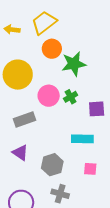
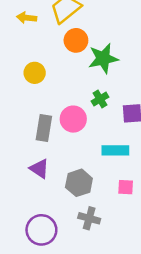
yellow circle: (18, 75) -> (35, 73), size x0.6
pink circle: (49, 96) -> (73, 119), moved
gray rectangle: (24, 120) -> (44, 128), turned -60

